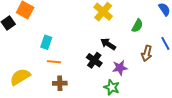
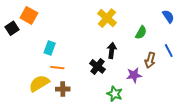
black arrow: (108, 44) -> (112, 50), turned 63
purple star: (120, 68) -> (134, 75), moved
yellow semicircle: (20, 77) -> (39, 83), moved

